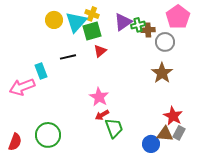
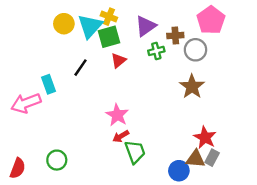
green cross: (138, 25) -> (156, 51), moved
black line: (68, 57) -> (80, 68), turned -42
green circle: (48, 135) -> (57, 160), size x0.7

